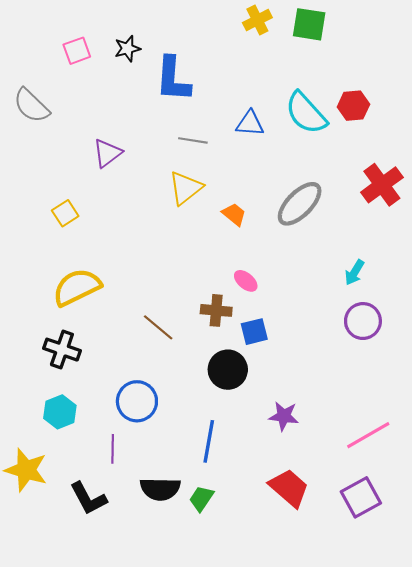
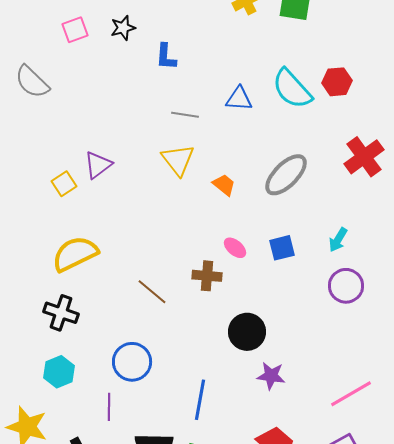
blue L-shape: (173, 79) -> (166, 57), size x0.6
purple triangle: (107, 153) -> (98, 165), moved
yellow triangle: (186, 188) -> (178, 160), turned -30
blue square: (254, 332) -> (282, 248), moved
black circle: (228, 370) -> (247, 332), moved

